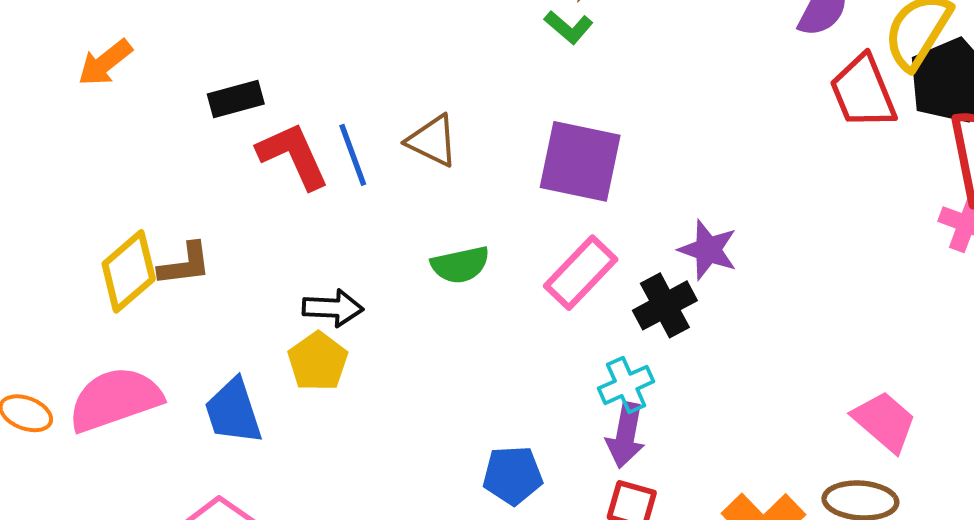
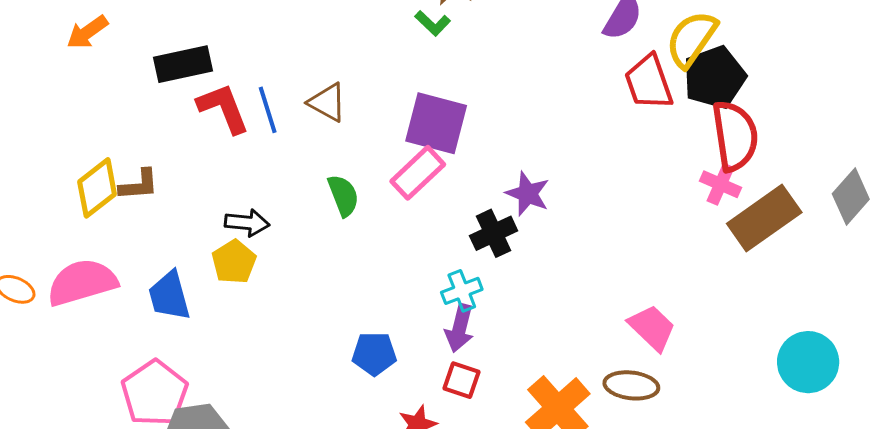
black rectangle: (236, 99) -> (183, 64), size x1.4
green semicircle: (460, 265) -> (343, 195), turned -102
pink rectangle: (581, 273) -> (418, 173), moved

